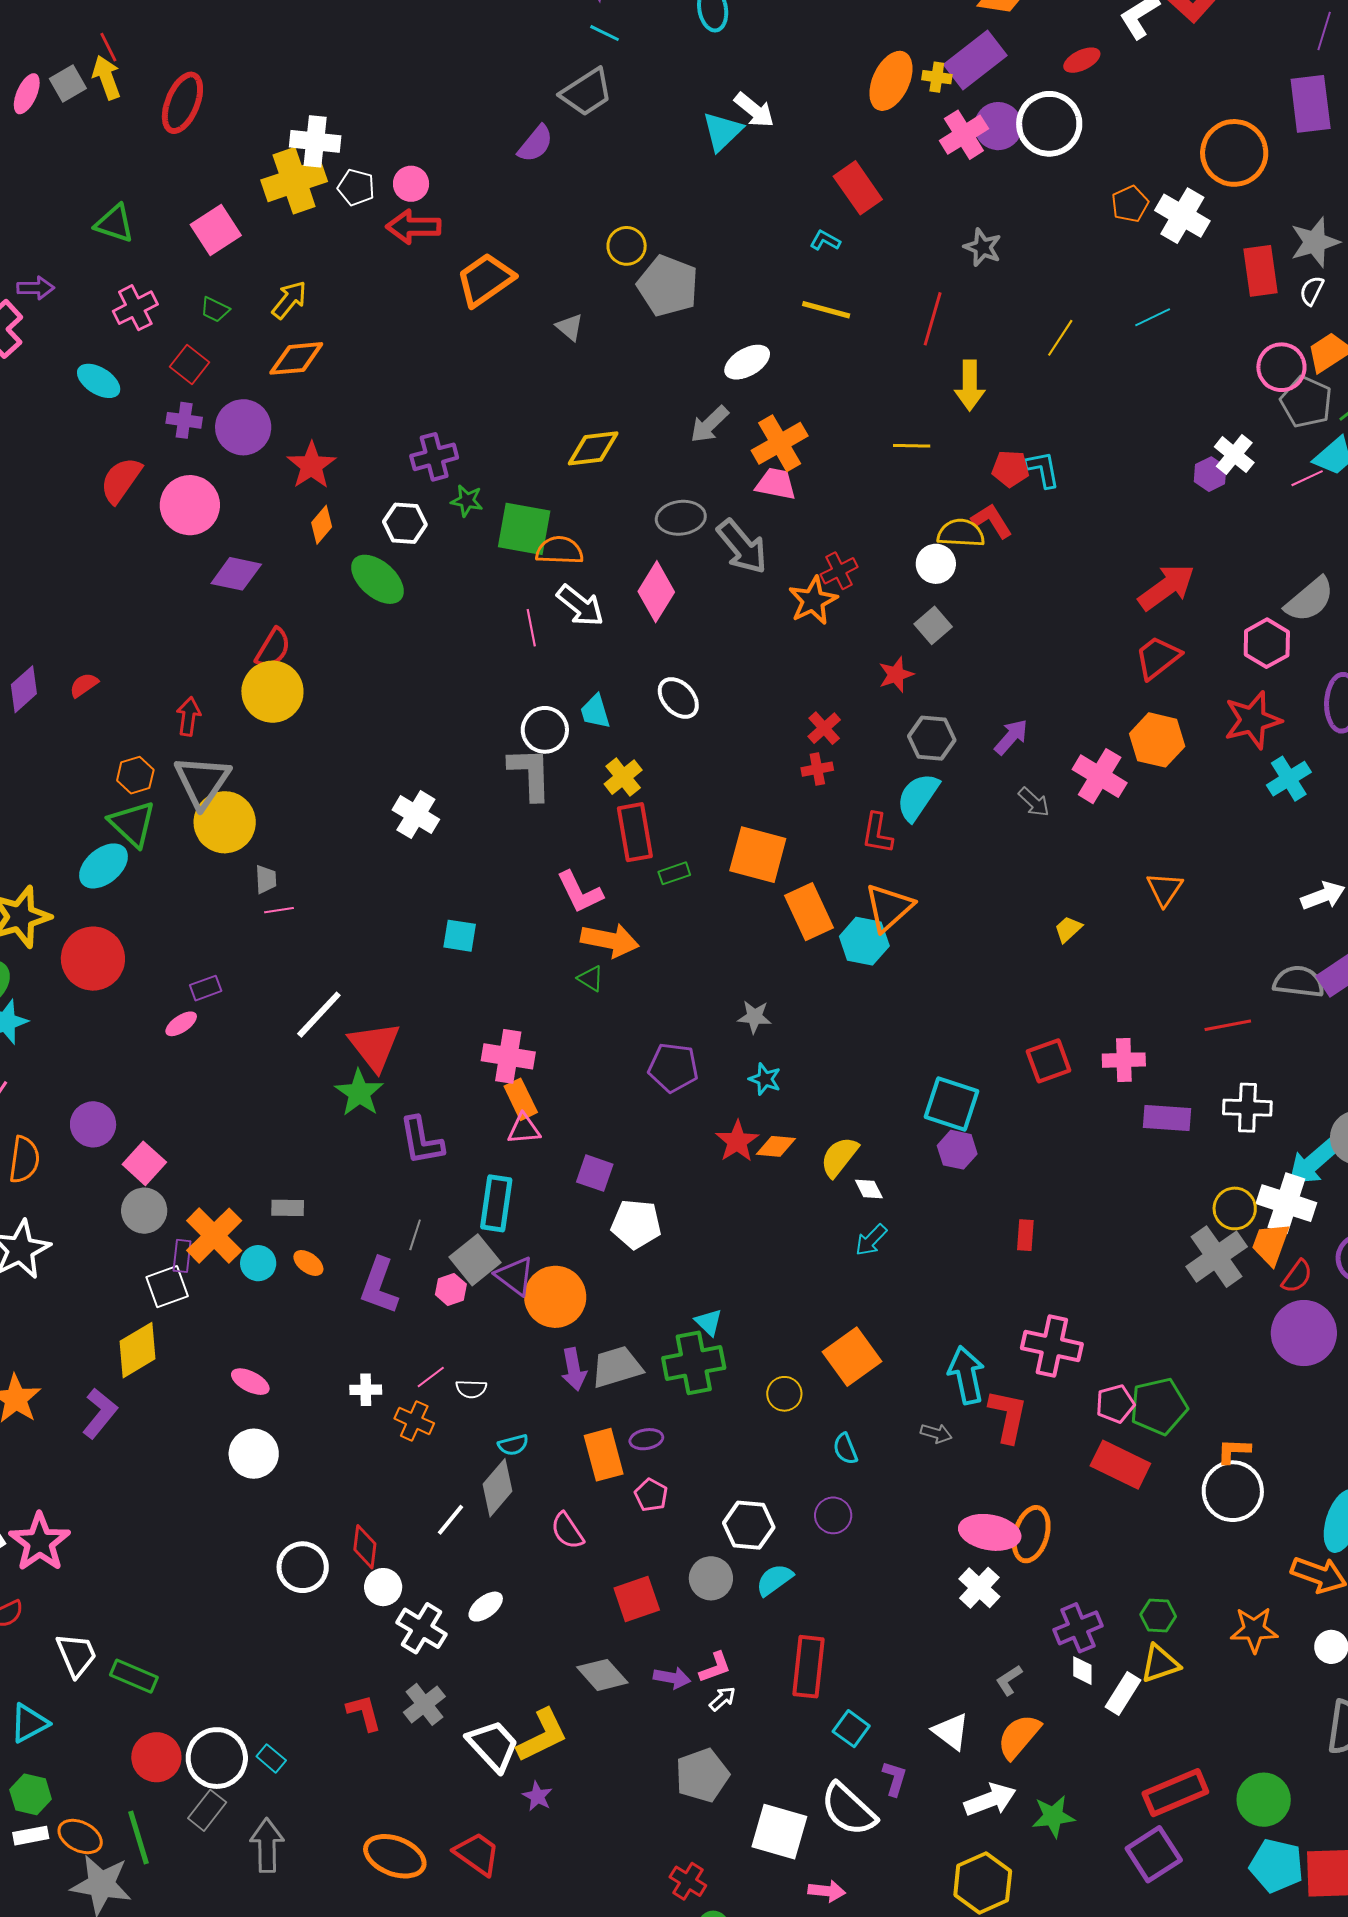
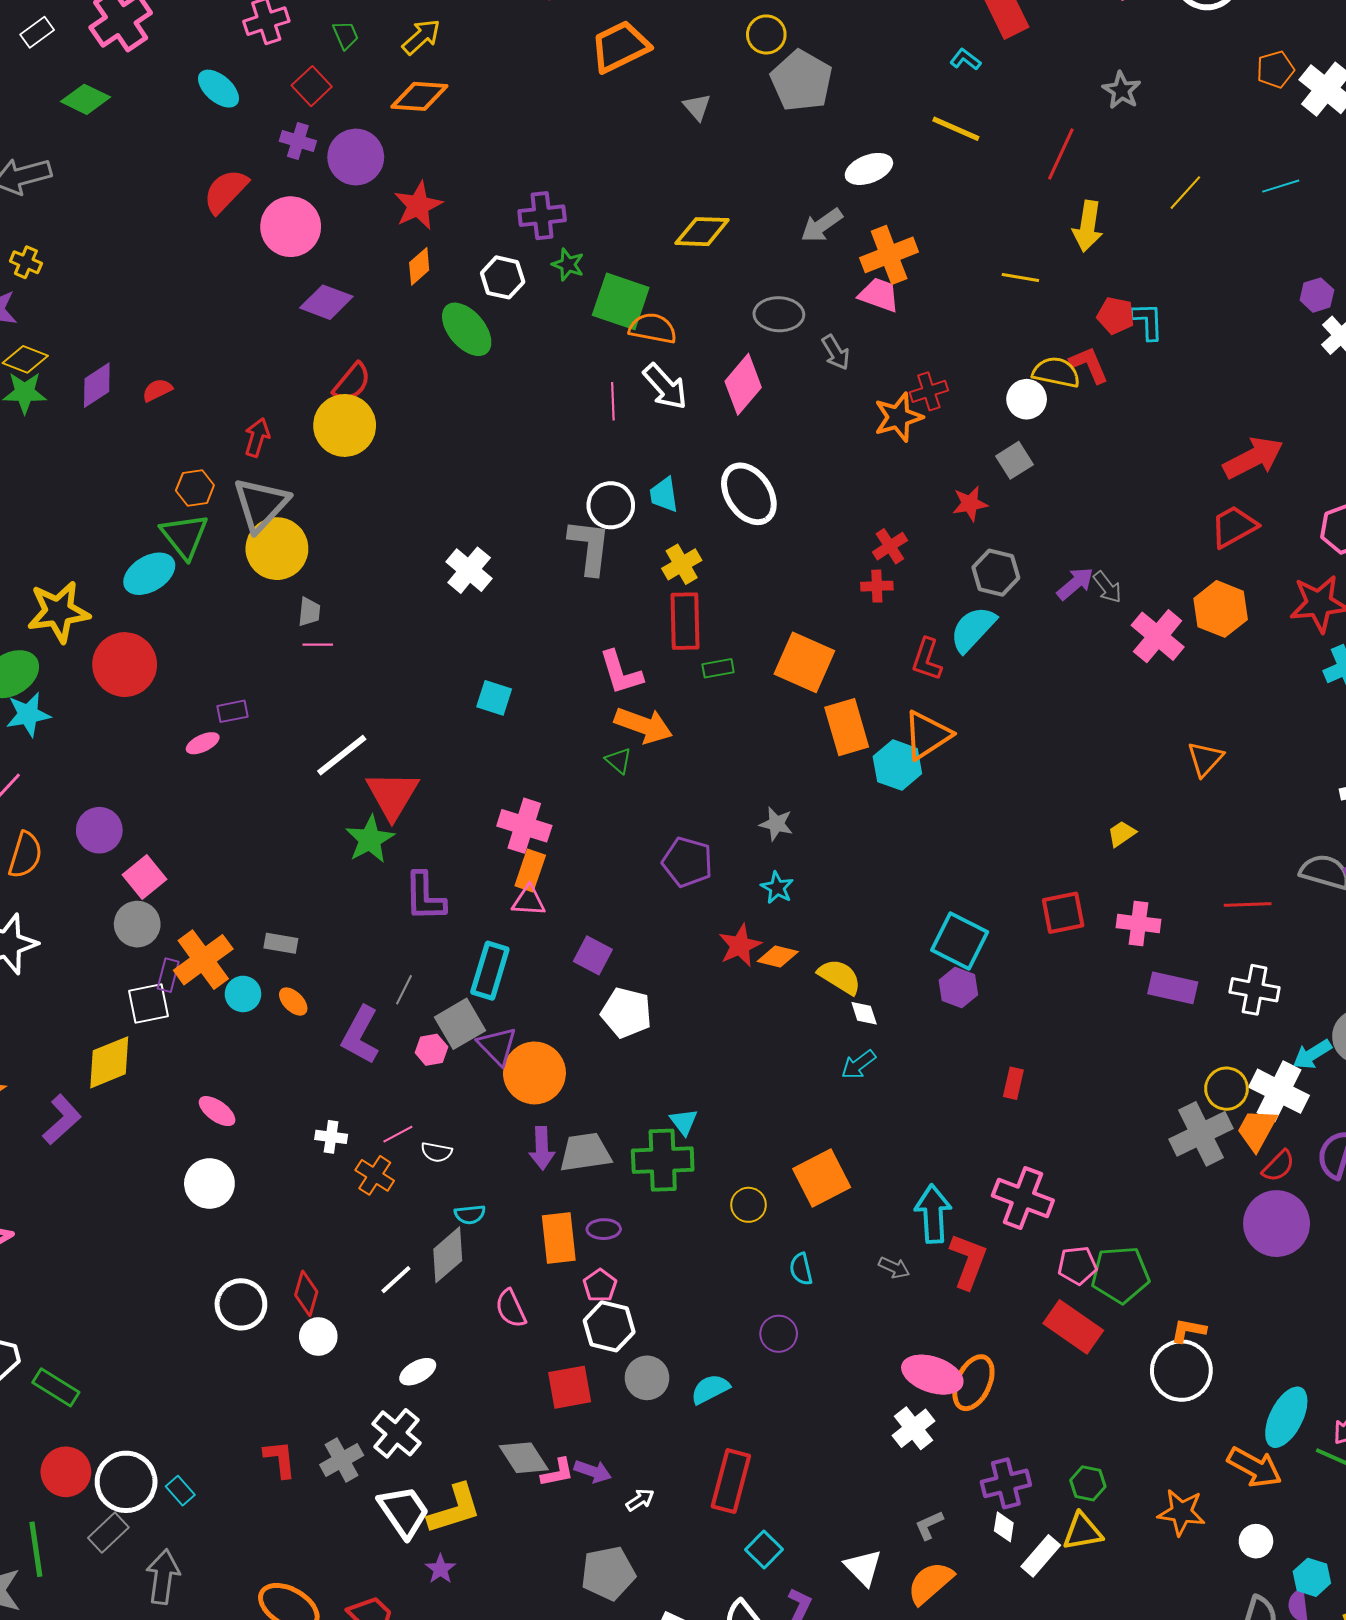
green trapezoid: (215, 310) -> (346, 35), turned -148
purple hexagon: (1210, 474) -> (1317, 295), moved
gray arrow: (742, 547) -> (836, 352), size x0.6
white ellipse: (678, 698) -> (749, 494), size x1.4
gray arrow: (1034, 802) -> (1107, 587), moved
yellow trapezoid: (1068, 929) -> (1122, 834), moved
orange rectangle: (521, 1099) -> (530, 870), turned 36
yellow semicircle: (839, 1157) -> (840, 977), turned 75
cyan arrow: (1313, 1162) -> (1312, 1054), size x0.7
white hexagon: (749, 1525) -> (609, 1326), moved
white cross: (422, 1628) -> (396, 1433), moved
pink L-shape: (715, 1667) -> (557, 1473), moved

